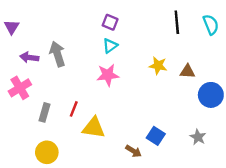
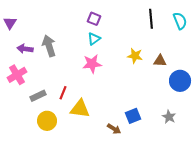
gray rectangle: (44, 112) -> (38, 96), turned 49
blue square: (156, 136) -> (133, 116), turned 35
yellow circle: (47, 152) -> (47, 121), moved

